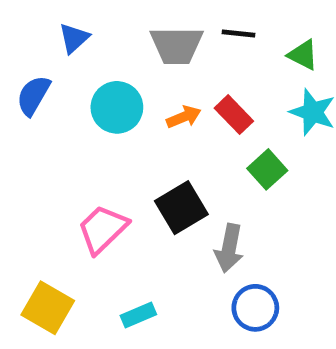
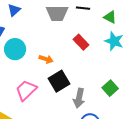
cyan circle: (117, 107) -> (15, 49), moved
orange arrow: (184, 117) -> (46, 59), moved, turned 40
green square: (267, 169) -> (110, 88), moved

